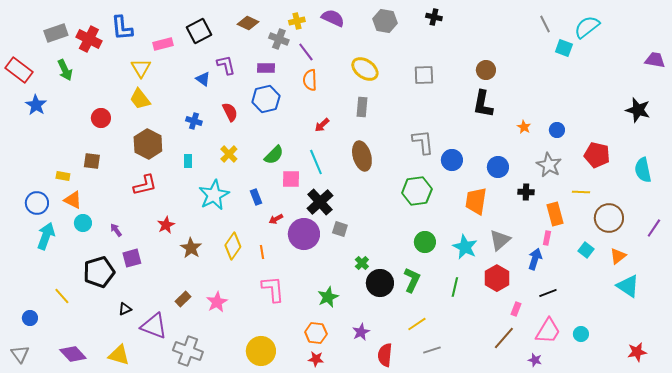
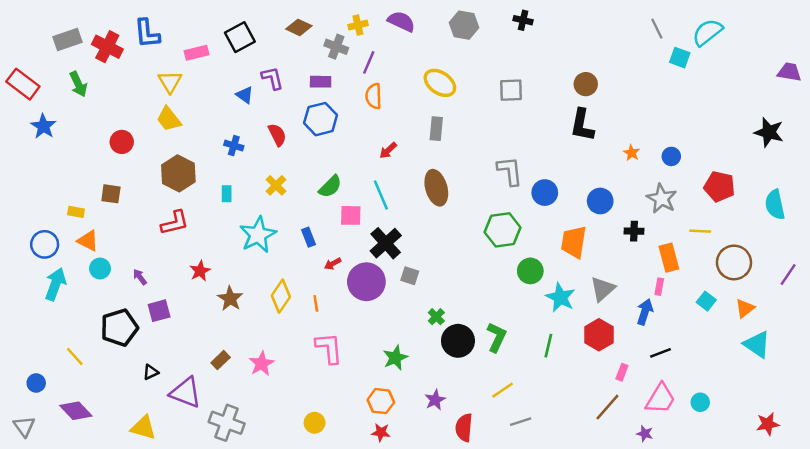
purple line: (306, 52) -> (369, 62), turned 60
green circle: (425, 242) -> (530, 271), moved
yellow circle: (261, 351) -> (315, 423), size x0.6
purple diamond: (73, 354) -> (76, 411), moved

